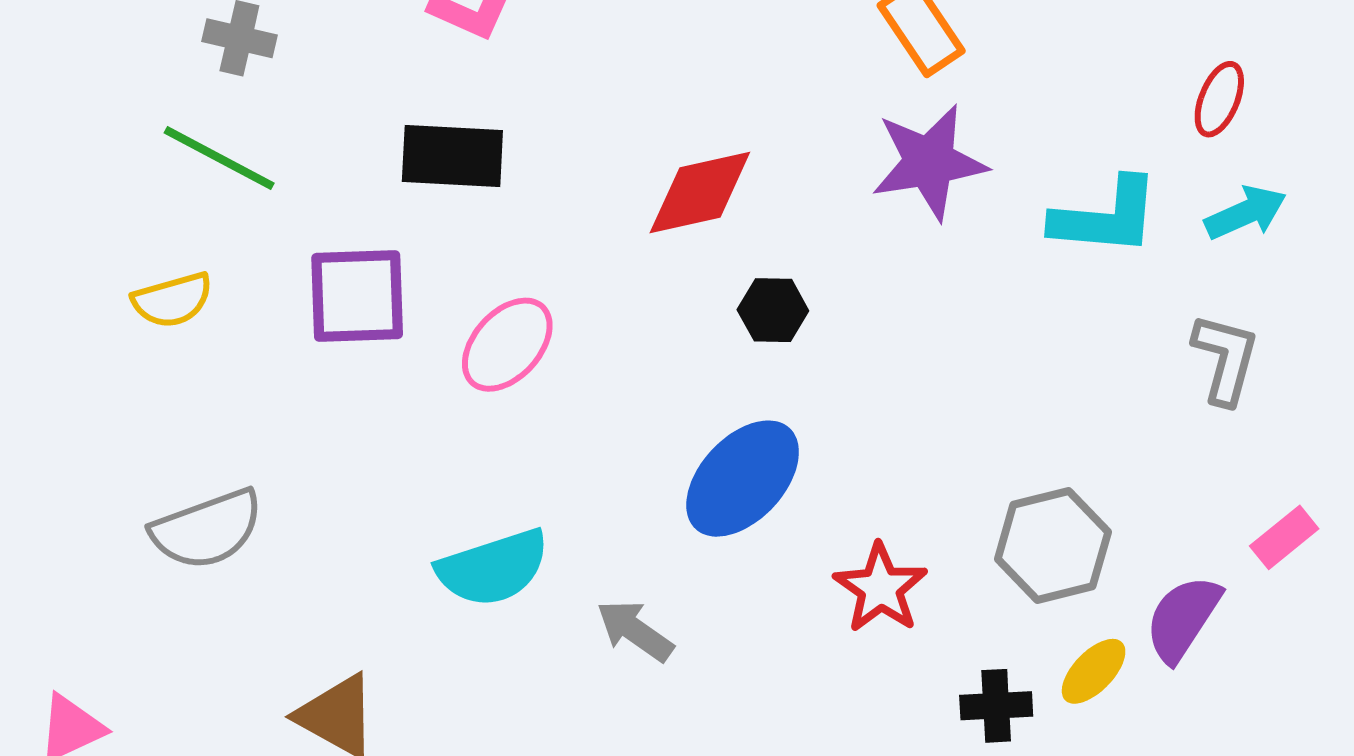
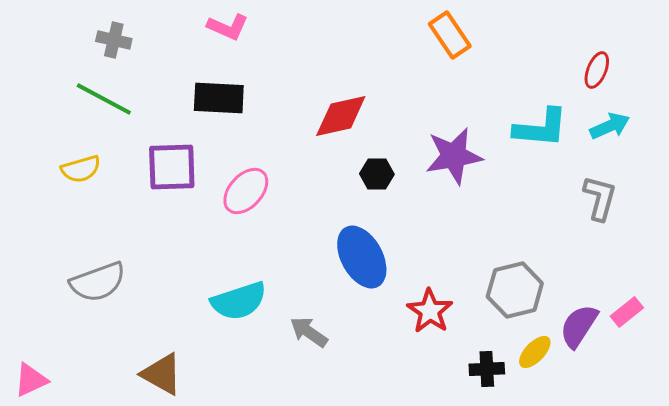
purple star: (929, 162) -> (454, 156), moved
blue ellipse: (743, 479) -> (362, 257), turned -72
pink rectangle: (1284, 537) -> (627, 312), moved

